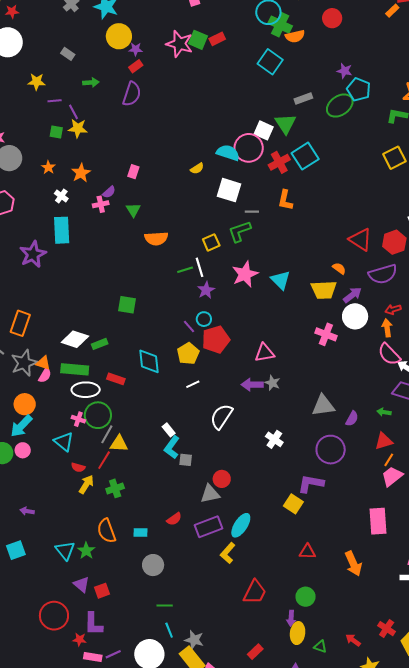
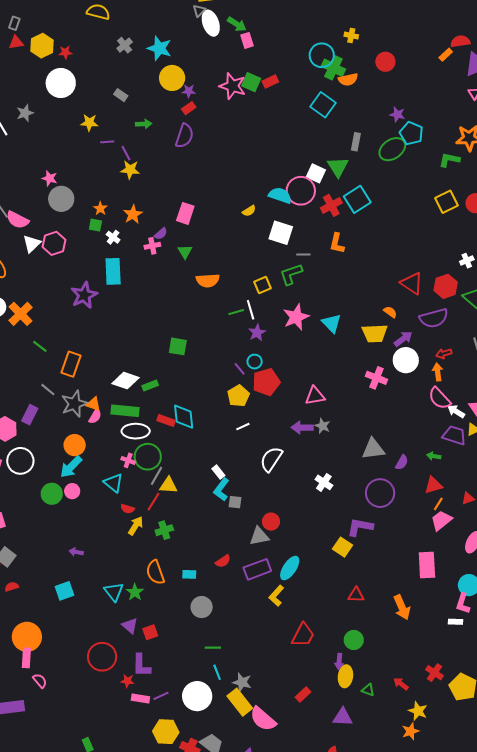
gray rectangle: (303, 99) -> (356, 142), turned -60
green square: (56, 132) -> (95, 225), moved
pink rectangle: (133, 172) -> (185, 213), size x1.5
cyan diamond: (149, 361) -> (184, 417), moved

